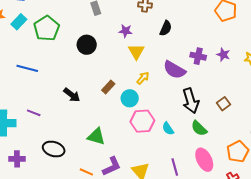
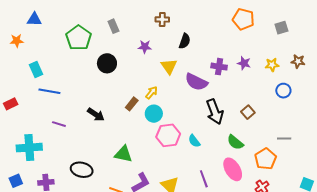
cyan rectangle: (19, 22) -> (36, 69), moved, turned -63
green pentagon: (47, 28) -> (79, 38), moved
yellow triangle: (136, 52) -> (169, 66), moved
yellow arrow: (143, 78) -> (151, 93), moved
purple line: (34, 113) -> (59, 124), moved
green semicircle: (199, 128) -> (235, 142), moved

